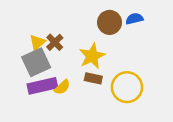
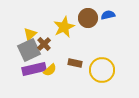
brown cross: (55, 42) -> (44, 44), moved
yellow star: (92, 56) -> (64, 27), moved

